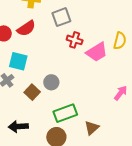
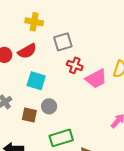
cyan square: (18, 61) -> (36, 81), moved
brown square: (32, 92) -> (29, 115), turned -35

